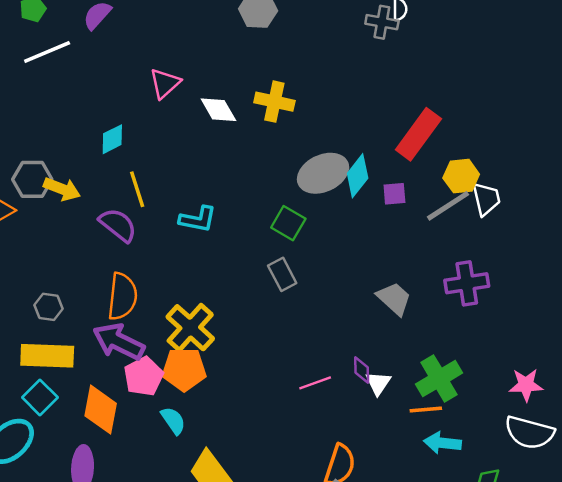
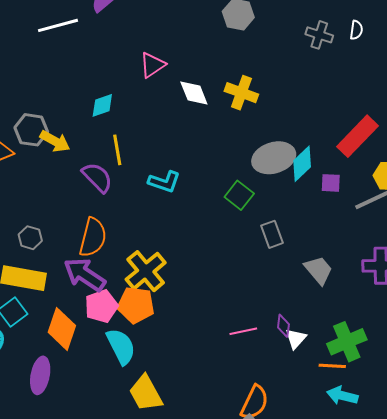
gray cross: (382, 22) -> (319, 35), moved
gray rectangle: (282, 274) -> (272, 234), moved
cyan semicircle: (173, 421) -> (121, 346), size x1.5

